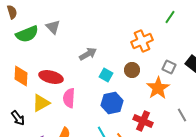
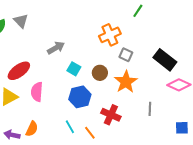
gray square: (169, 67) -> (126, 55), moved
brown circle: (132, 70) -> (100, 73), moved
red ellipse: (51, 77) -> (19, 71), turned -50
gray line: (182, 115) -> (150, 109), turned 32

